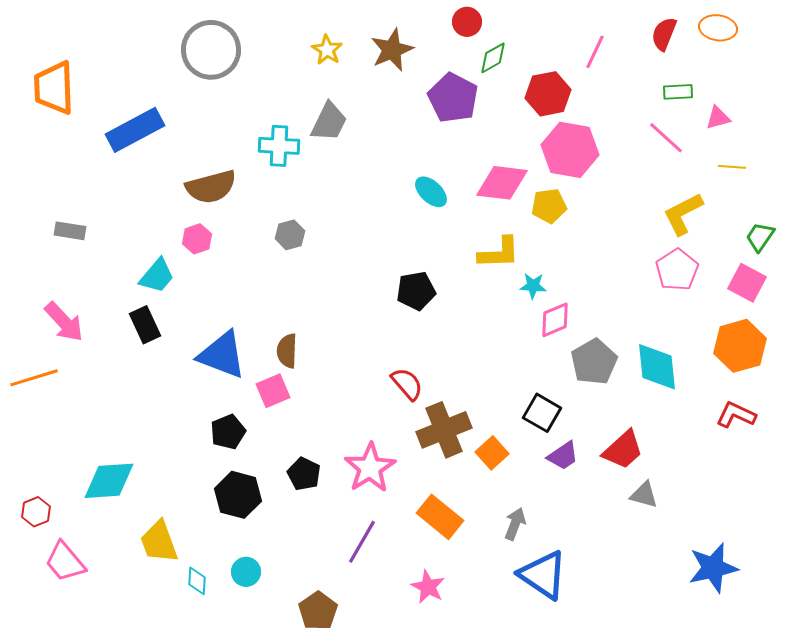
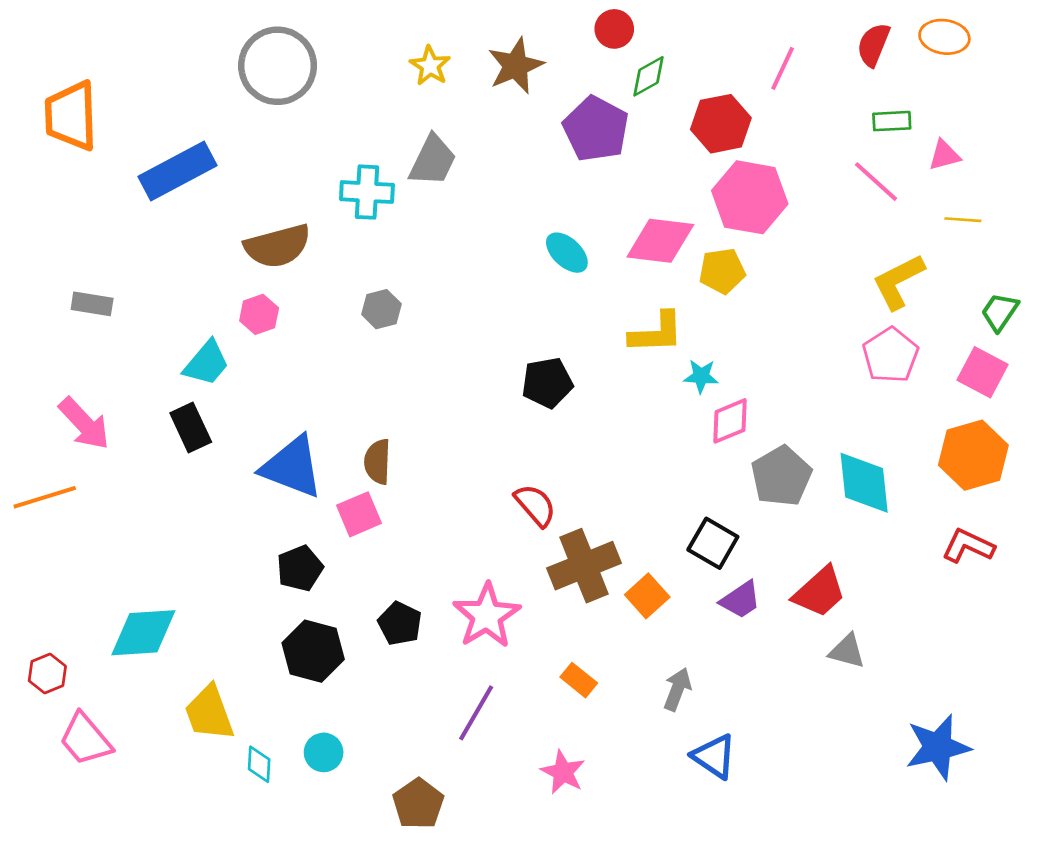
orange rectangle: (440, 517) -> (579, 680), size x0.6
blue triangle: (543, 575) -> (714, 756), size x0.7

